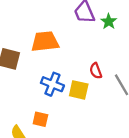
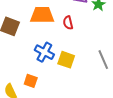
red semicircle: (96, 71) -> (68, 23), moved

